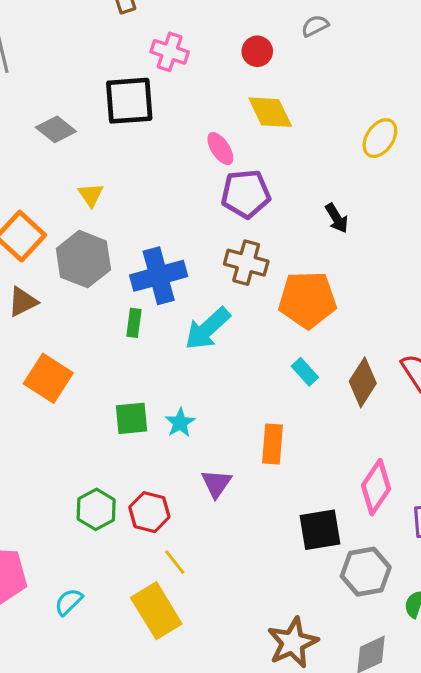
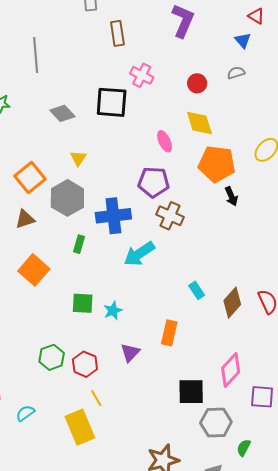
purple pentagon: (246, 194) -> (154, 182), moved
orange pentagon: (307, 300) -> (217, 164), moved
green rectangle: (134, 323) -> (79, 244), moved

